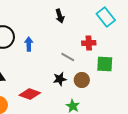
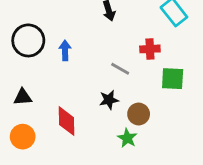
brown circle: (82, 80) -> (139, 114), moved
red diamond: (30, 94) -> (66, 121), turned 70

